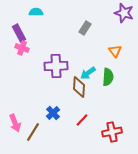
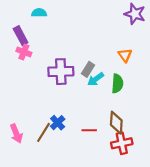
gray rectangle: (85, 28) -> (88, 69), moved
brown diamond: (79, 87) -> (116, 123), moved
red line: (82, 120) -> (89, 130), turned 48
brown line: (33, 132) -> (43, 132), moved

